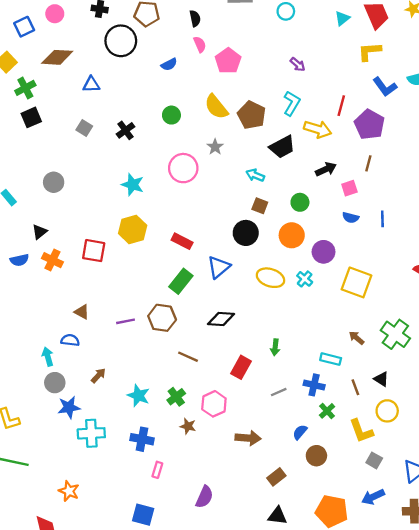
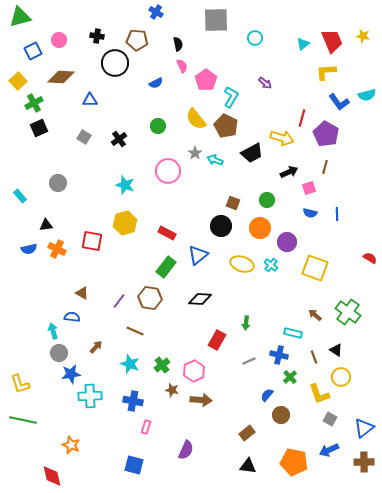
cyan L-shape: (292, 103) -> (231, 97), moved
cyan arrow: (255, 175) -> (215, 160), moved
black triangle: (39, 232) -> (46, 225), turned 32
purple line: (126, 321) -> (119, 301), turned -42
brown line: (188, 357) -> (135, 331), moved
brown arrow: (248, 438) -> (201, 400), moved

